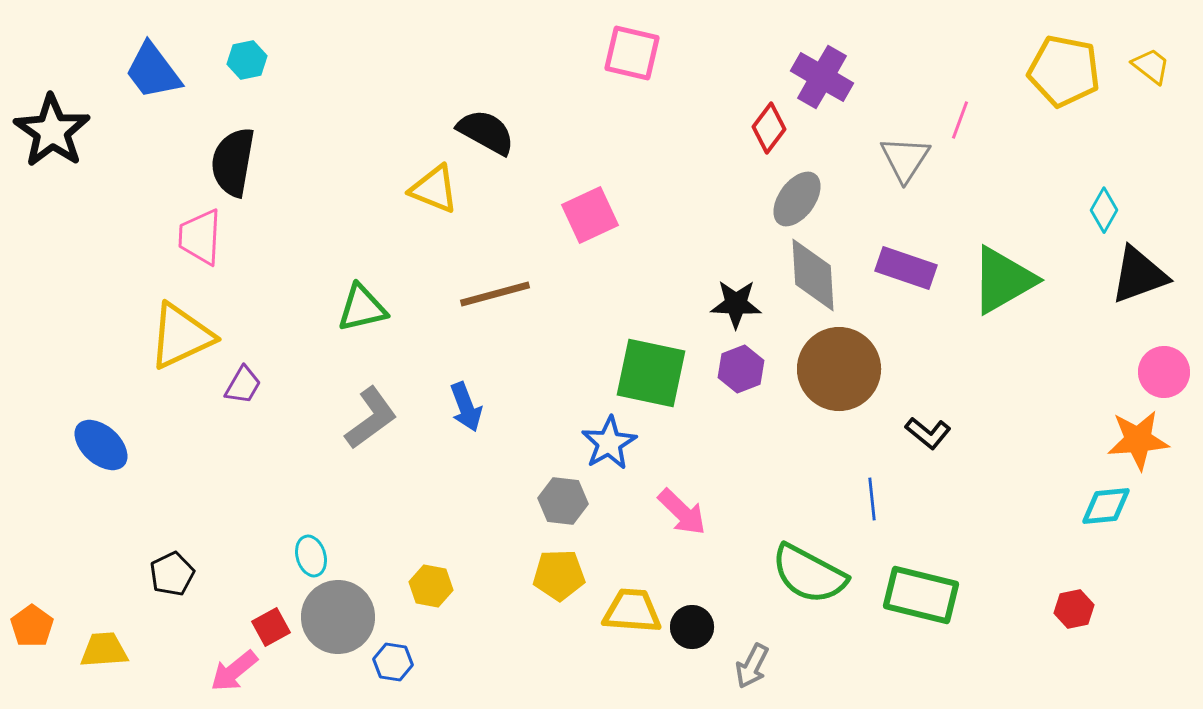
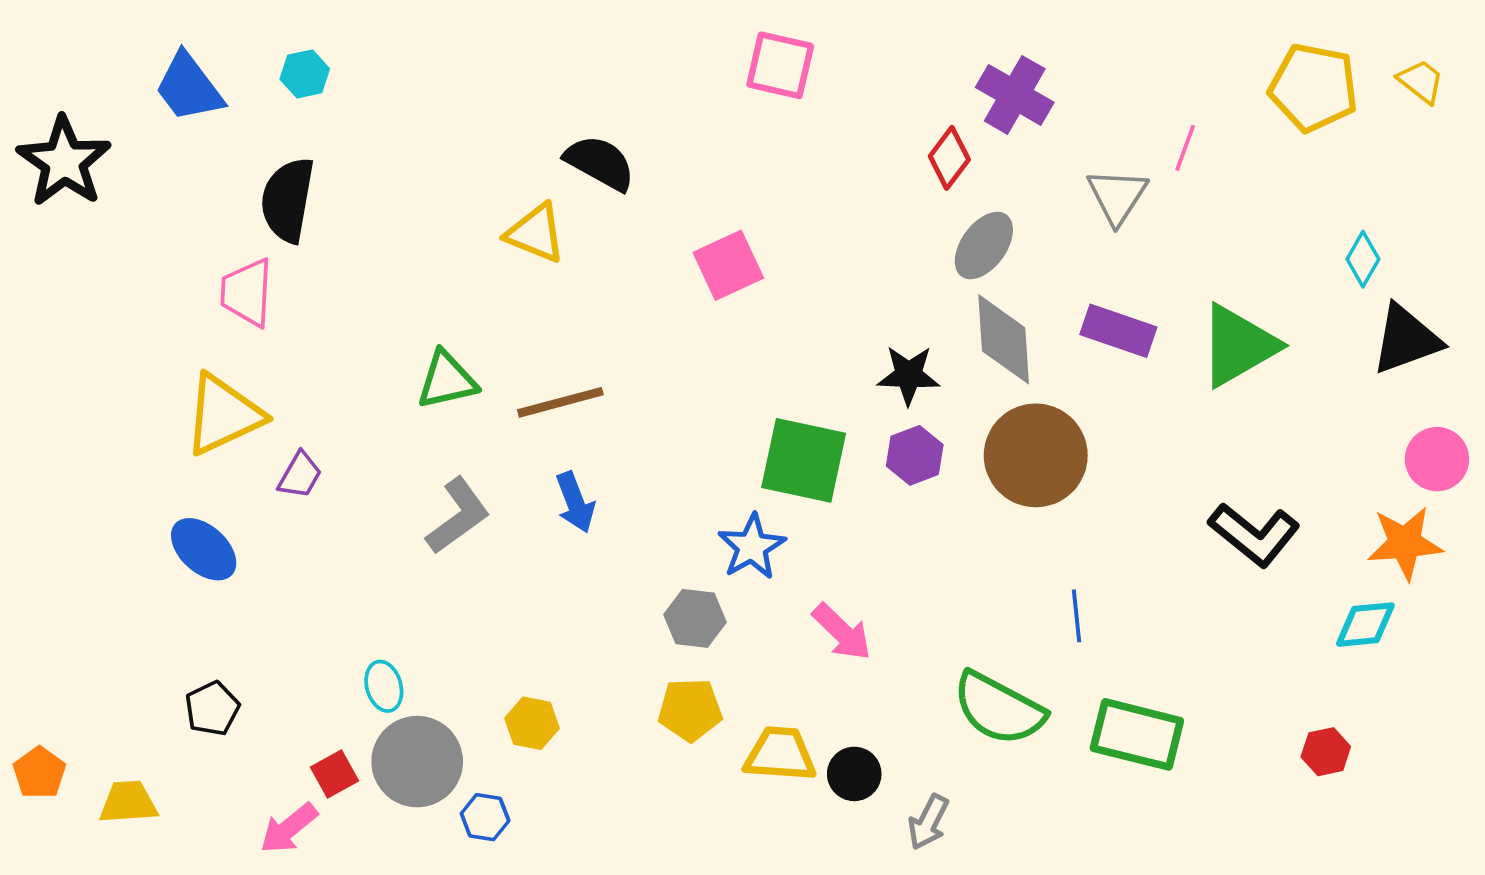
brown line: (495, 294) -> (560, 402), moved
black L-shape: (928, 433) -> (1254, 534), moved, size x1.6
blue ellipse: (101, 445) -> (204, 549), moved

